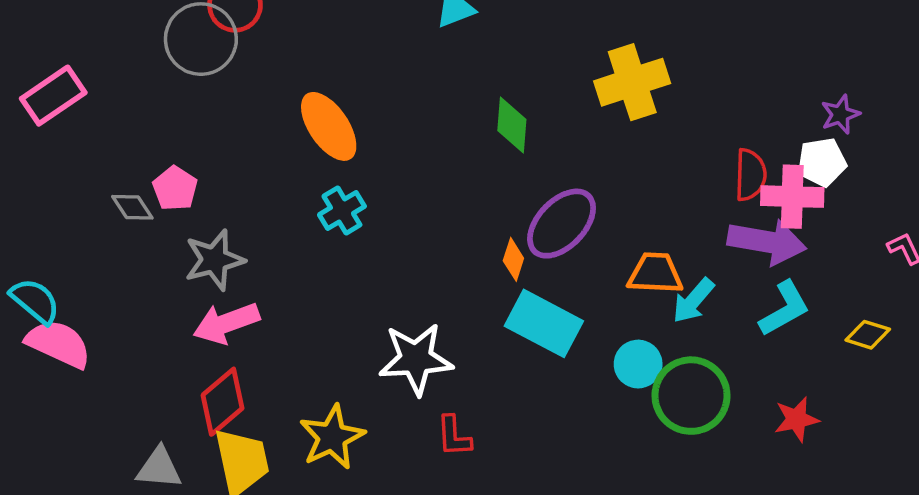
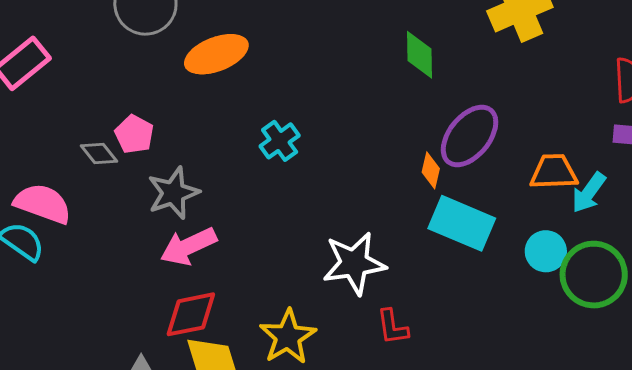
orange ellipse: (329, 126) -> (216, 54), moved, turned -72
pink semicircle: (59, 344) -> (43, 204), moved
red diamond: (223, 402) -> (191, 314), turned 34

